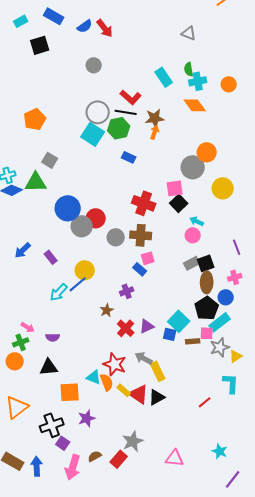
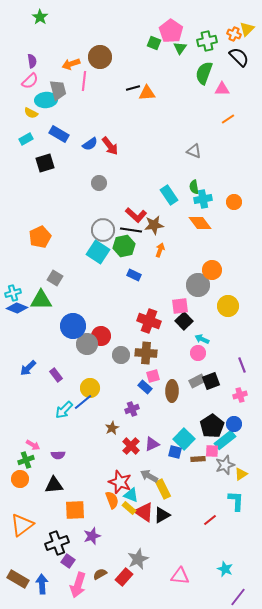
brown star: (155, 118) -> (154, 225), moved
brown ellipse: (207, 282) -> (172, 391), moved
blue circle: (226, 297) -> (234, 424), moved
cyan triangle: (94, 377) -> (131, 495), moved

